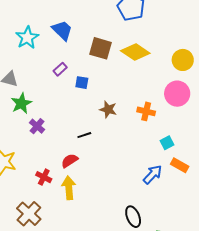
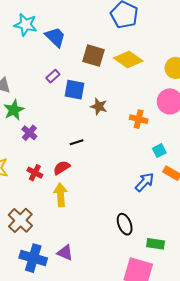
cyan star: (27, 38) -> (26, 25), moved, turned -30
blue square: (82, 83) -> (75, 90), size x1.5
brown star: (108, 109) -> (99, 106), moved
red cross: (44, 177) -> (35, 173), moved

